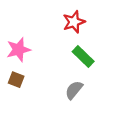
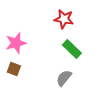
red star: (74, 22) -> (64, 19), turned 30

